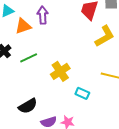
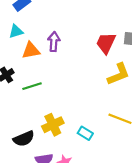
yellow cross: (60, 71) -> (53, 125), moved

